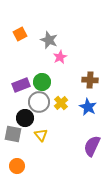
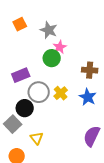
green circle: (42, 82) -> (52, 58), moved
gray square: (13, 134) -> (13, 124), turned 36
yellow triangle: (41, 135) -> (37, 138), moved

